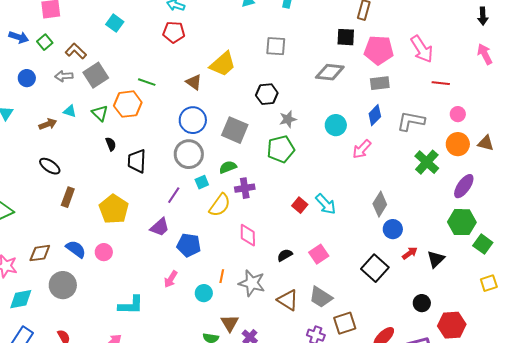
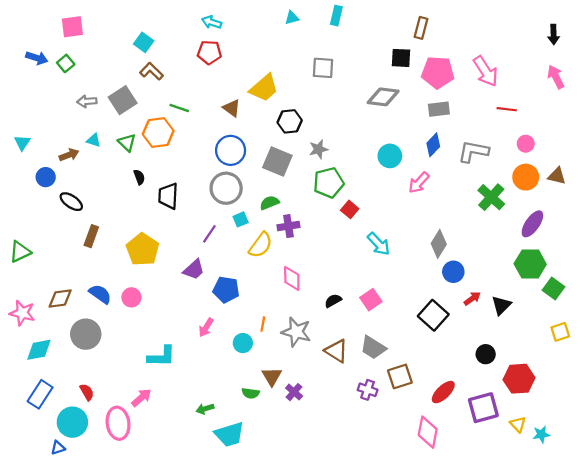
brown L-shape: (76, 51) -> (151, 71), moved
blue circle: (27, 78) -> (46, 177), moved
black hexagon: (267, 94) -> (290, 121), moved
gray star: (288, 119) -> (319, 149), moved
red square: (300, 205) -> (350, 209), moved

